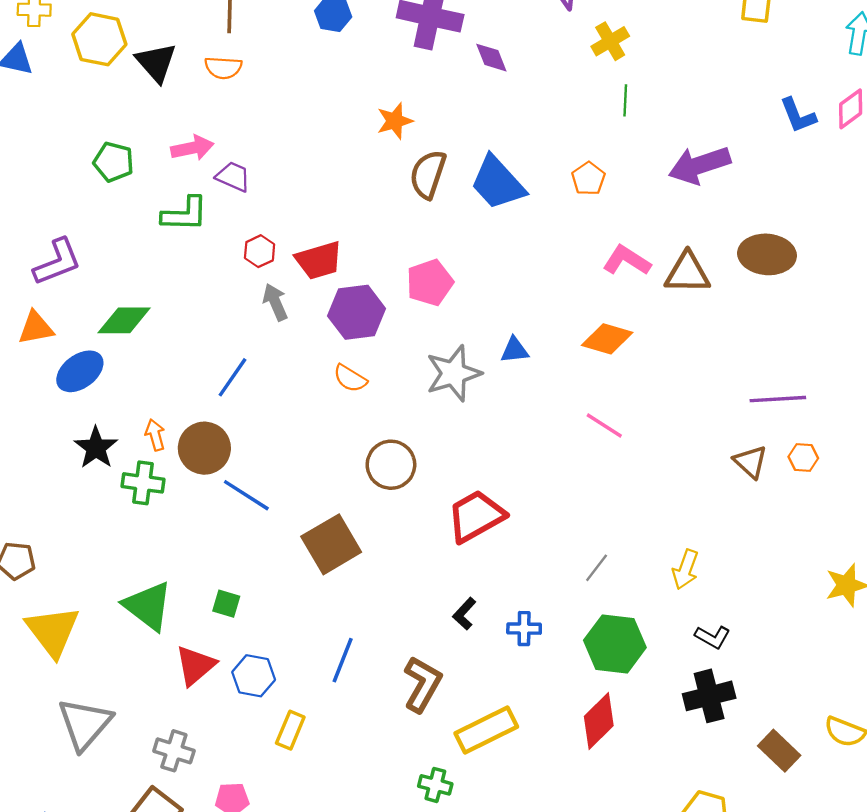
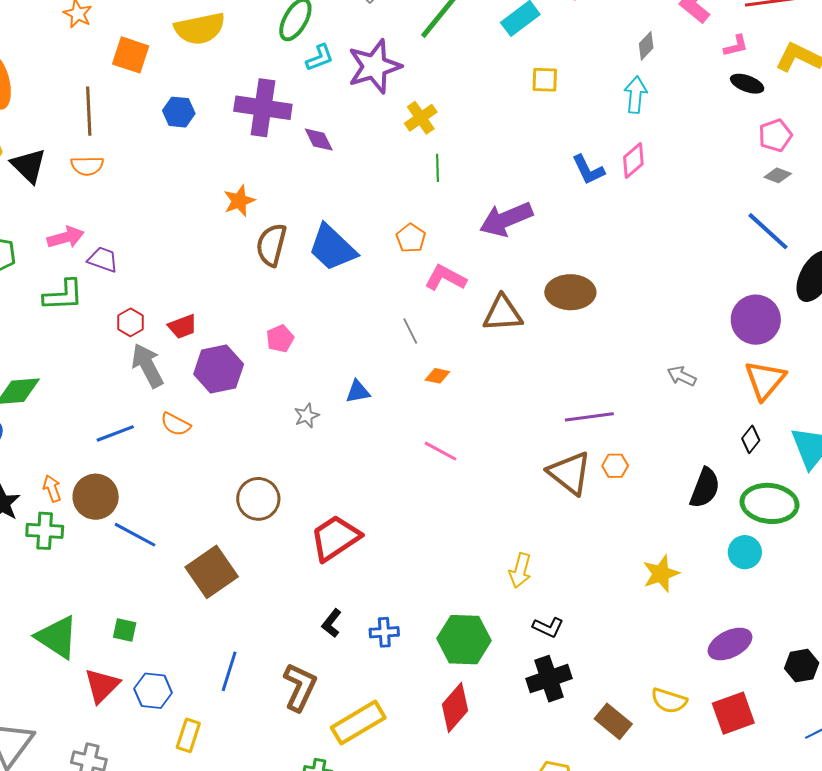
red trapezoid: (319, 260) -> (183, 326), size x0.7
pink L-shape: (627, 260) -> (445, 278), moved
pink pentagon: (430, 283) -> (280, 339), size x0.7
gray arrow: (275, 302) -> (147, 366), size x1.4
orange diamond: (607, 339) -> (437, 376), size x0.6
gray star: (454, 373) -> (307, 416), size x0.5
blue line: (232, 377) -> (115, 433), turned 39
orange semicircle: (350, 378) -> (176, 424), moved
brown triangle: (751, 462) -> (570, 473), size x1.5
gray line: (597, 568) -> (410, 331), moved, turned -60

